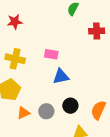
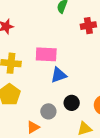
pink rectangle: (51, 54) -> (46, 54), size x1.5
orange triangle: (23, 113) -> (33, 127), moved

